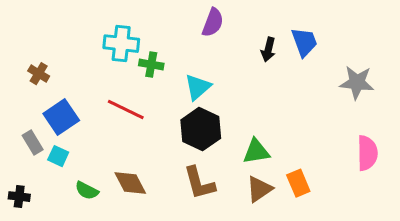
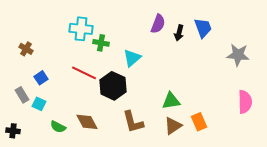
purple semicircle: (213, 23) -> (158, 24), moved
blue square: (61, 117) -> (41, 78), size x0.6
black hexagon: (201, 129) -> (113, 86), moved

